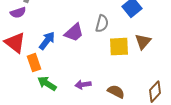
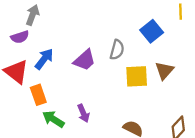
blue arrow: (47, 41) -> (44, 59), moved
purple arrow: (83, 85) -> (83, 113), moved, turned -105

